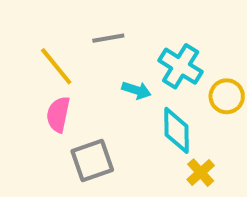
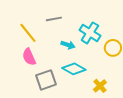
pink semicircle: (58, 114) -> (29, 57), turned -36
cyan diamond: (177, 130) -> (74, 69), moved, turned -60

